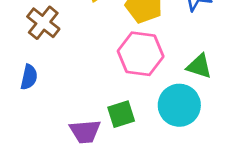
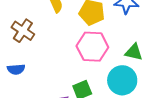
blue semicircle: (29, 77) -> (16, 69), turned 78

